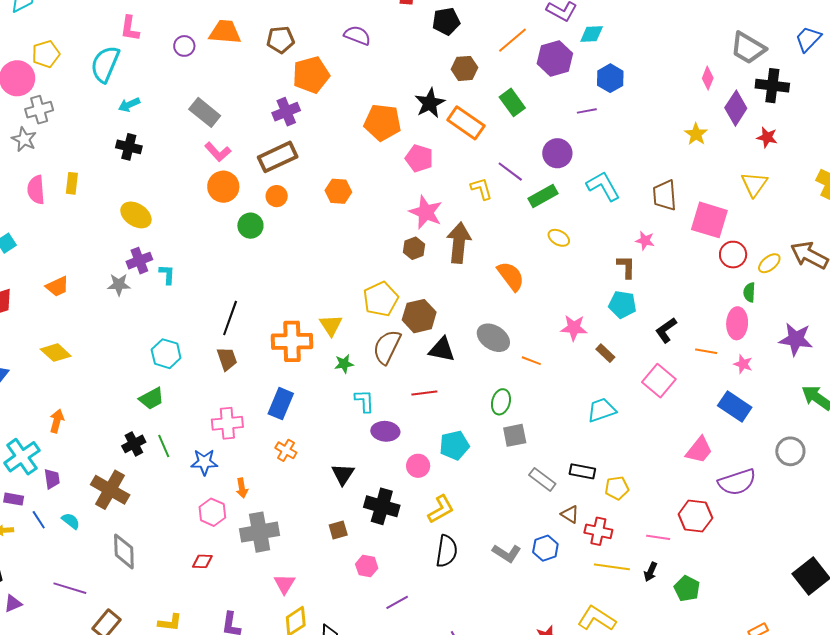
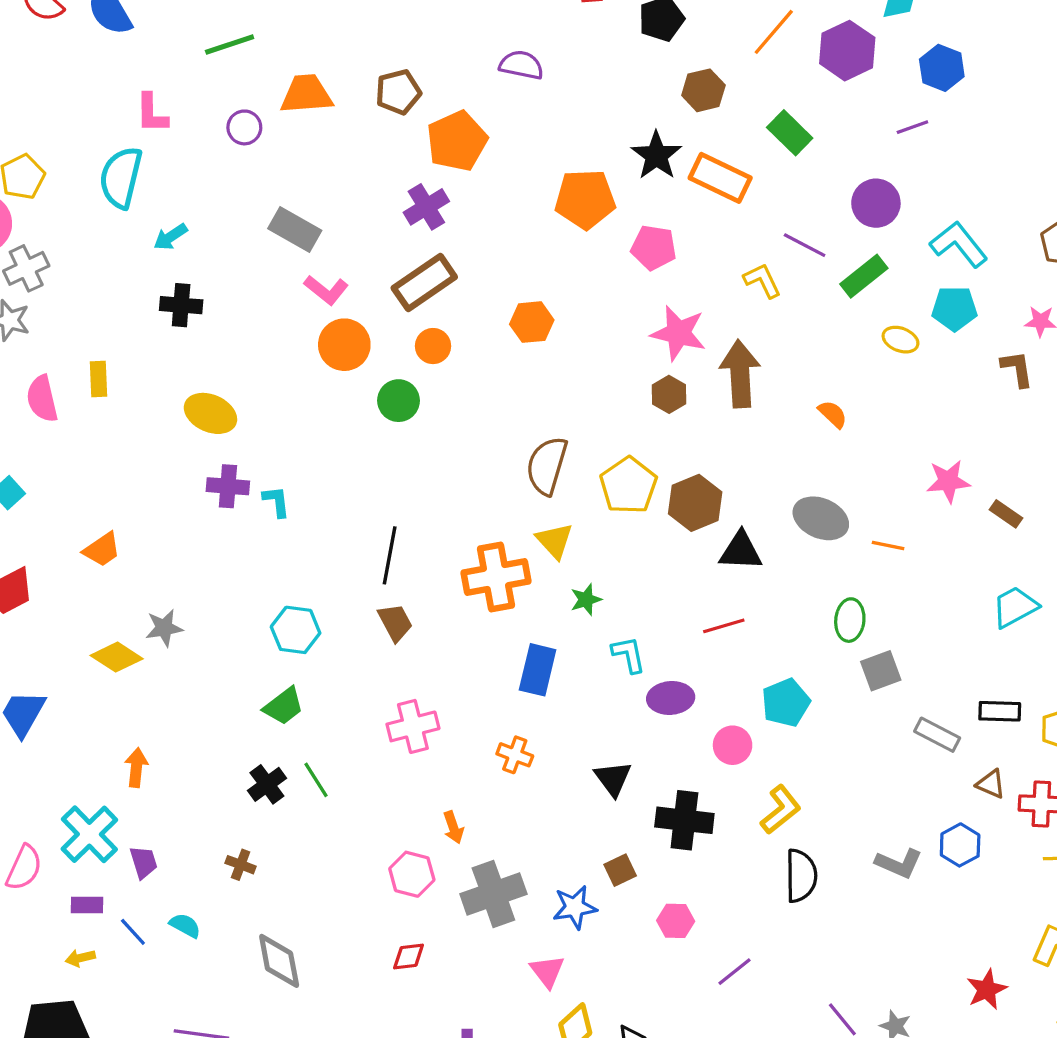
purple cross: (139, 261) -> (228, 486), turned 35
orange semicircle: (511, 276) -> (833, 414), size x0.6
gray star: (119, 285) -> (164, 628), moved
cyan pentagon: (622, 305) -> (954, 308), moved
brown semicircle: (387, 347) -> (547, 466), moved
blue rectangle: (281, 404) -> (538, 670), moved
blue star: (204, 462) -> (575, 907), moved
brown cross: (110, 490) -> (241, 865), size x0.5

